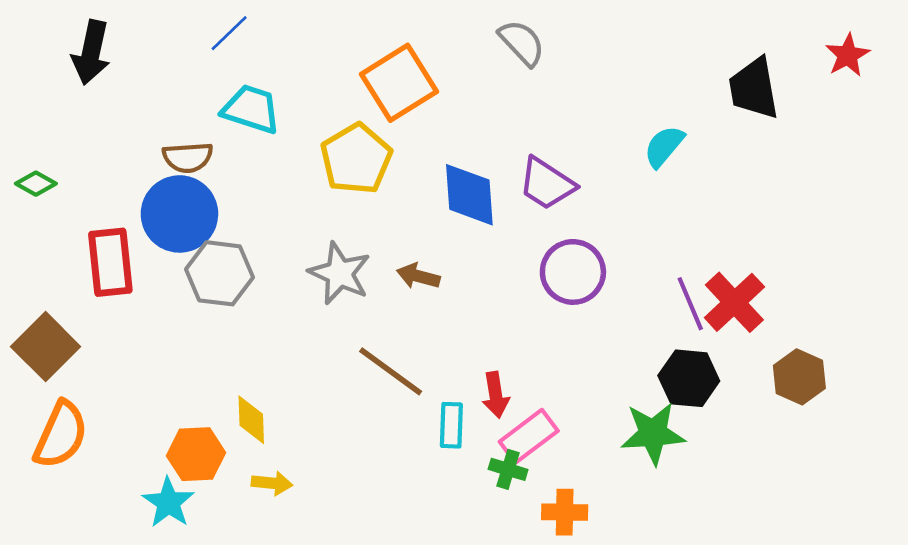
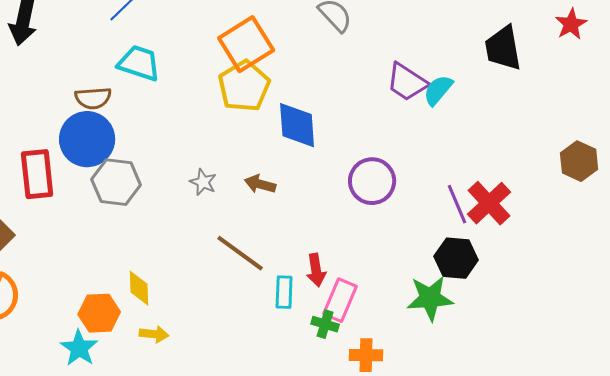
yellow pentagon: (356, 159) -> (244, 86), moved
purple trapezoid: (547, 184) -> (407, 82), moved
gray star: (340, 273) -> (203, 182), size x0.6
brown hexagon: (799, 377) -> (579, 161), moved
pink rectangle: (529, 436) -> (340, 300), turned -30

